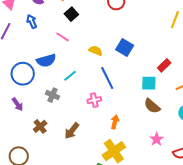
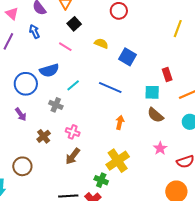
yellow semicircle: (96, 51) -> (101, 43), moved
red rectangle: (164, 65) -> (167, 74), turned -64
blue line: (107, 78) -> (110, 87), turned -40
pink cross: (94, 100) -> (73, 132), moved, turned 32
orange arrow: (115, 122) -> (120, 122), moved
brown arrow: (72, 131) -> (73, 156), moved

